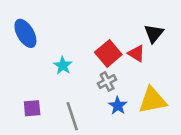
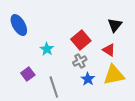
red triangle: (136, 53) -> (109, 50), moved
purple square: (32, 108) -> (28, 74), moved, turned -32

